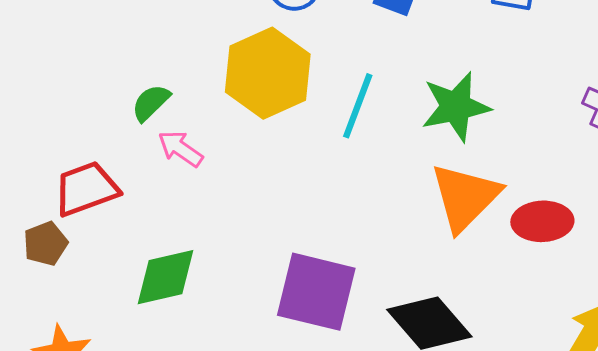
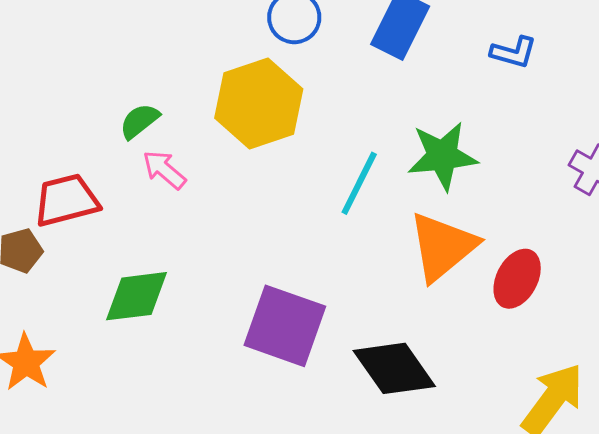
cyan line: (358, 106) -> (359, 183), moved
red ellipse: (542, 221) -> (517, 279), turned -66

